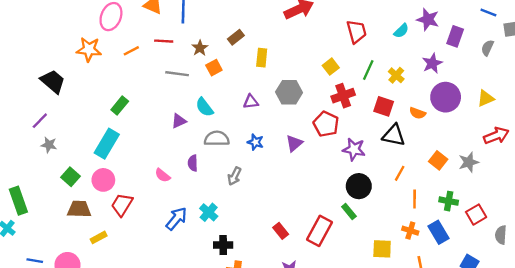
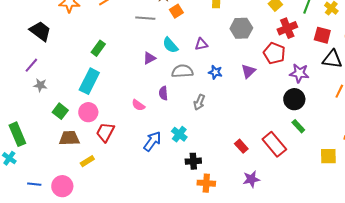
purple triangle: (251, 102) -> (201, 44), moved
black circle: (359, 186) -> (294, 99), moved
red rectangle: (320, 231) -> (274, 144), turned -65

